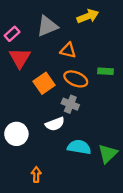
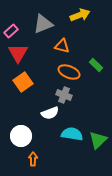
green rectangle: (105, 71) -> (96, 65), turned 40
orange square: (44, 83) -> (23, 82), moved
white circle: (16, 134) -> (21, 136), moved

